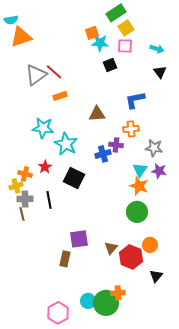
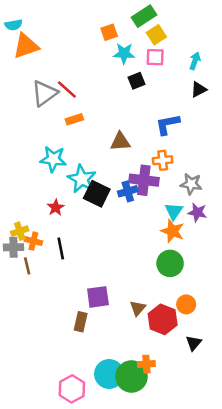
orange square: (92, 33) -> (109, 32), moved
cyan arrow: (157, 49) -> (195, 61), turned -88
black triangle: (160, 72) -> (199, 89), turned 40
purple cross: (116, 145) -> (144, 180), size x1.6
orange cross: (25, 174) -> (33, 241), moved
black square: (74, 178) -> (97, 194), moved
gray cross: (25, 199) -> (13, 247), moved
cyan circle: (88, 301) -> (109, 374), size x1.5

